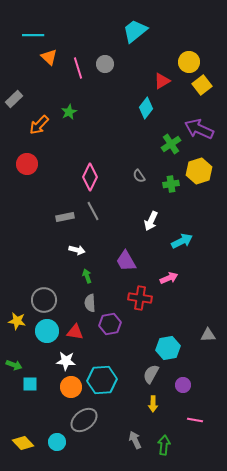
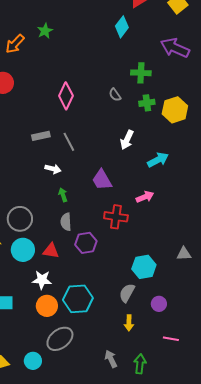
green cross: (171, 144) -> (141, 73), moved, turned 36
yellow hexagon: (199, 171) -> (175, 110), moved
gray line: (93, 211) -> (69, 142), moved

